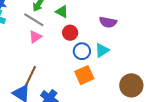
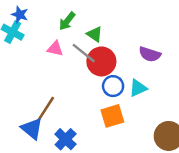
gray line: (34, 20) -> (84, 53), moved
red circle: (70, 33) -> (101, 61), size x1.5
pink triangle: (35, 37) -> (55, 49), moved, turned 40

